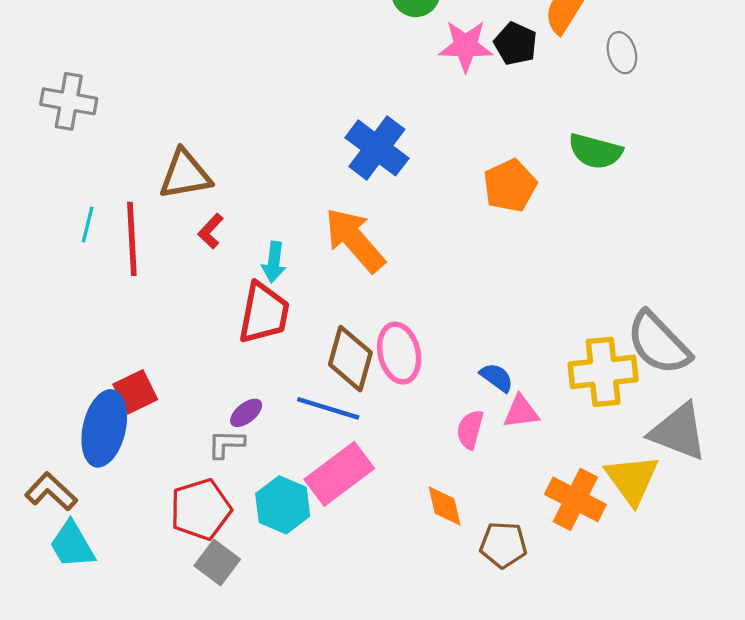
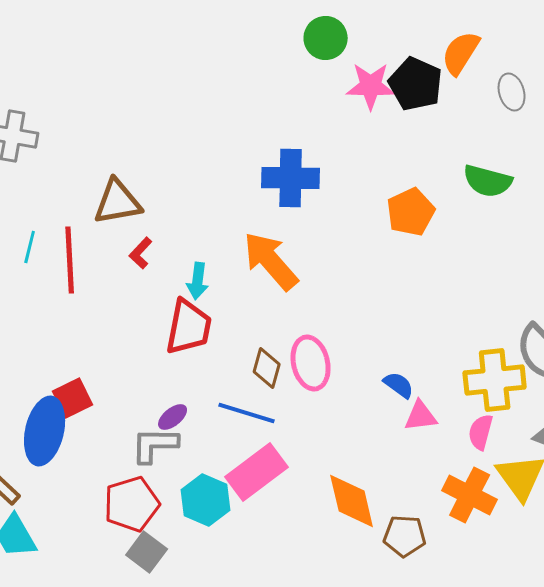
black pentagon: (515, 44) -> (416, 84), size x1.4
blue cross: (377, 148) -> (291, 178), turned -36
brown diamond: (350, 359) -> (267, 368), size x0.7
pink semicircle: (470, 430) -> (481, 432), moved
gray L-shape: (226, 444) -> (155, 445), size x1.4
orange diamond: (445, 506) -> (352, 501), size x1.5

